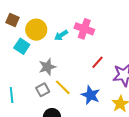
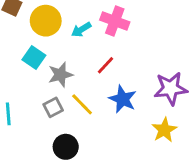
cyan square: (22, 46) -> (34, 58), moved
red line: (97, 62) -> (105, 65), moved
blue star: (91, 95) -> (123, 99), moved

